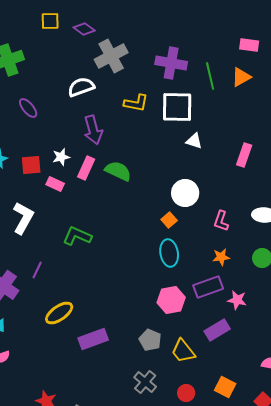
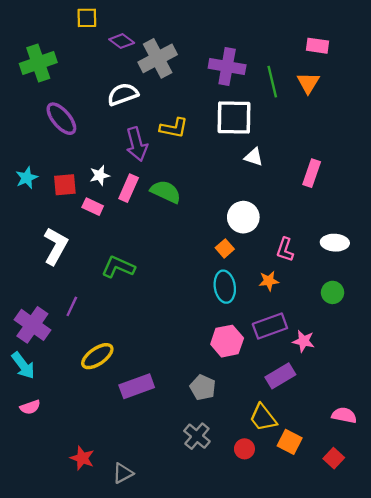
purple diamond: (84, 29) -> (122, 41), moved
orange triangle: (241, 77) -> (308, 83), turned -30
yellow L-shape: (136, 103) -> (174, 128), moved
purple ellipse: (28, 108) -> (61, 119), size x1.4
orange star: (221, 257) -> (269, 281), moved
yellow trapezoid: (183, 351) -> (263, 418), moved

